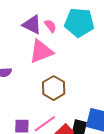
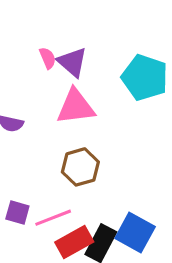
pink semicircle: (50, 26) -> (48, 58), moved

